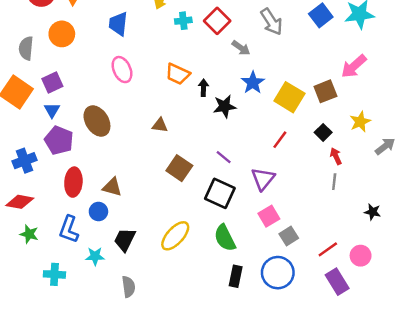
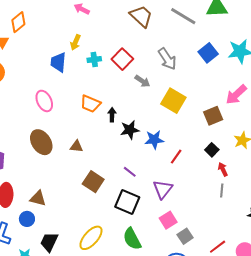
blue trapezoid: (118, 24) -> (58, 62), moved
blue star: (253, 83) -> (154, 140), moved, turned 30
yellow square: (289, 97) -> (173, 101), moved
brown ellipse: (97, 121) -> (41, 142), moved

